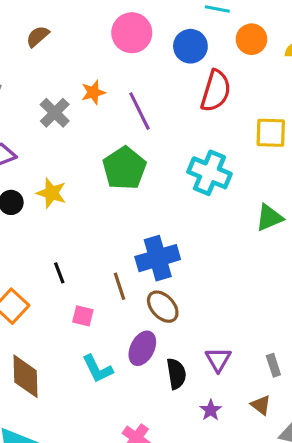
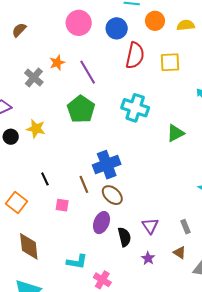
yellow square: (271, 133) -> (170, 62), moved
cyan L-shape: (98, 369) -> (77, 262), moved, turned -50

